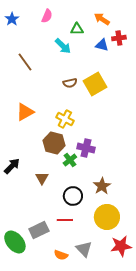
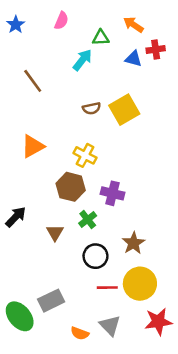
cyan arrow: (63, 46) -> (82, 60), turned -96
green cross: (70, 160) -> (88, 220), moved
red line: (65, 220) -> (107, 288), moved

